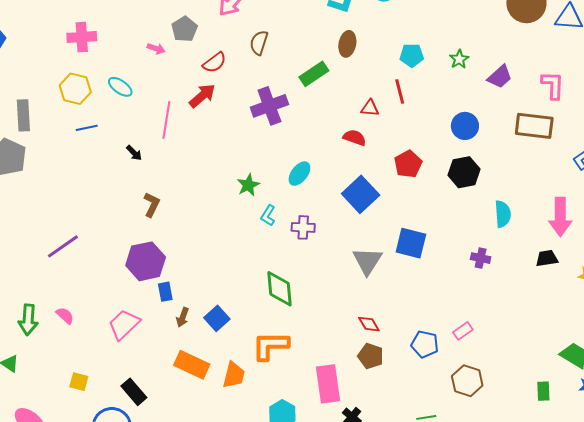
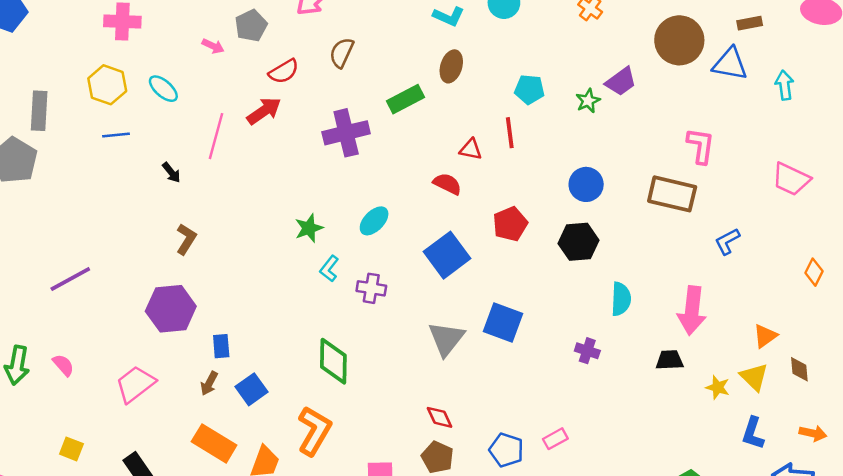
purple trapezoid: (500, 77) -> (621, 82), moved
blue rectangle: (165, 292) -> (221, 346), moved
orange L-shape: (270, 346) -> (314, 431), turned 114

